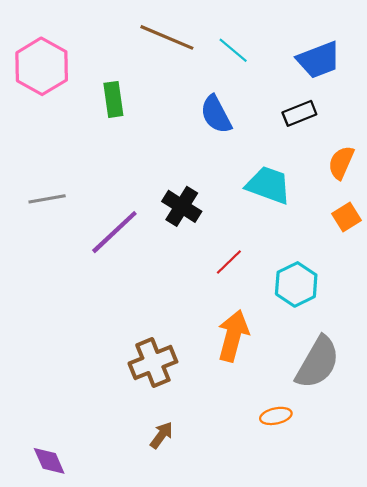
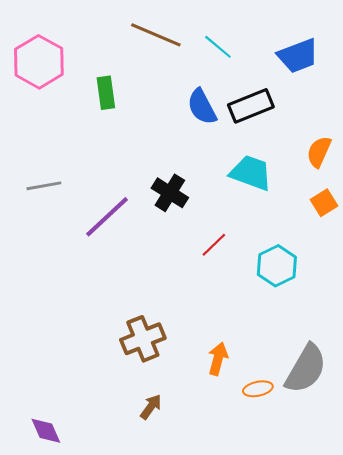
black rectangle: (299, 113) -> (251, 106), moved, size x1.4
orange arrow: (233, 336) -> (218, 359), moved, size x0.7
gray semicircle: (318, 362) -> (306, 369), moved

